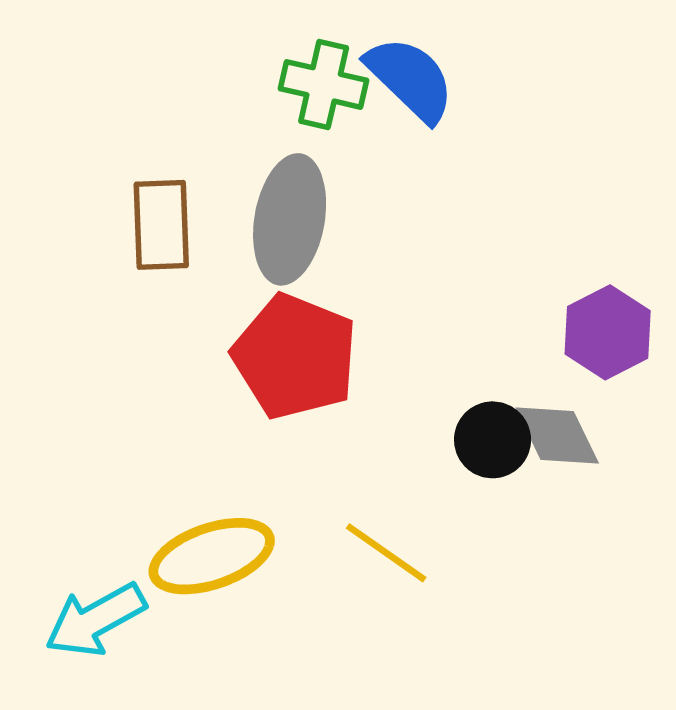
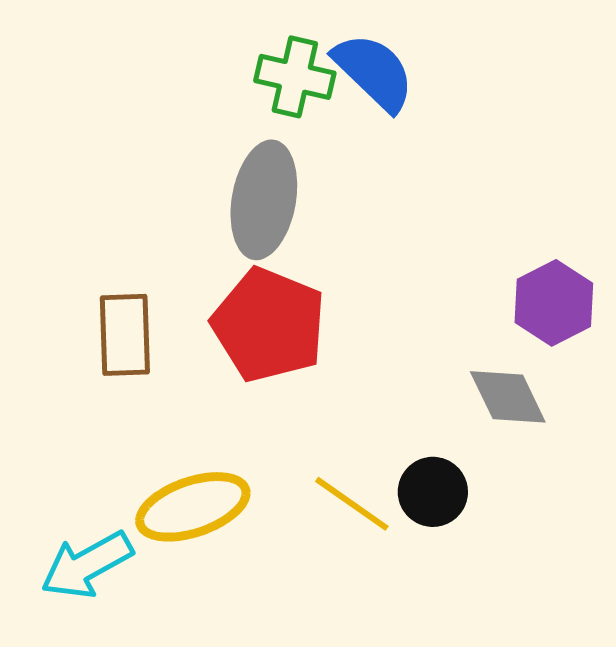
brown rectangle: (161, 225) -> (125, 335), moved
black circle: (493, 440) -> (433, 492), moved

